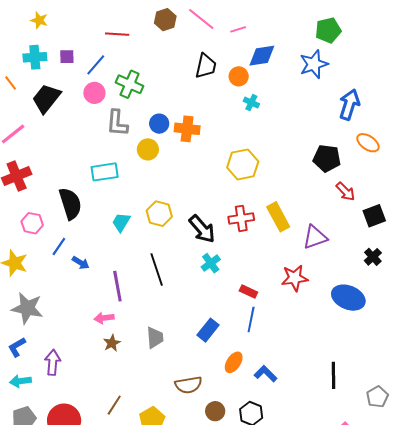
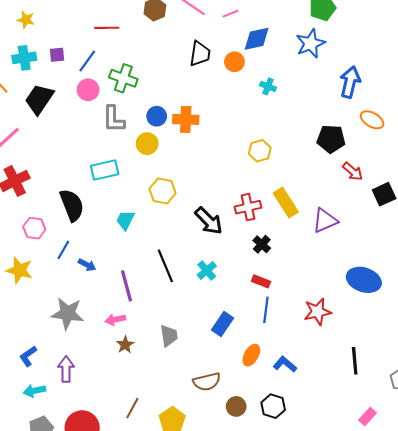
cyan cross: (251, 103) -> (268, 86), moved
yellow hexagon: (243, 164) -> (260, 151), moved, size x0.7
yellow hexagon: (159, 214) -> (163, 191), moved
black cross: (373, 257) -> (262, 244), moved
cyan cross: (211, 263) -> (207, 270), moved
red star: (295, 278) -> (318, 312), moved
gray star: (27, 308) -> (68, 313), moved

